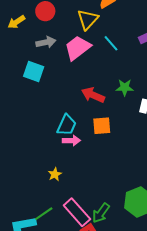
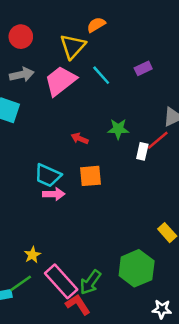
red arrow: (93, 95) -> (80, 138), size x0.6
cyan trapezoid: (67, 125) -> (48, 175), turned 90
yellow star: (55, 174) -> (32, 255), moved

